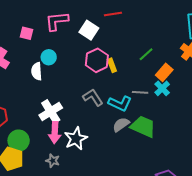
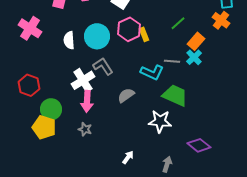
cyan circle: (49, 57) -> (97, 36), moved, size x1.6
gray L-shape: (93, 97) -> (103, 66), moved
gray semicircle: (121, 125) -> (126, 95), moved
white star: (76, 139) -> (160, 121), moved, turned 30

